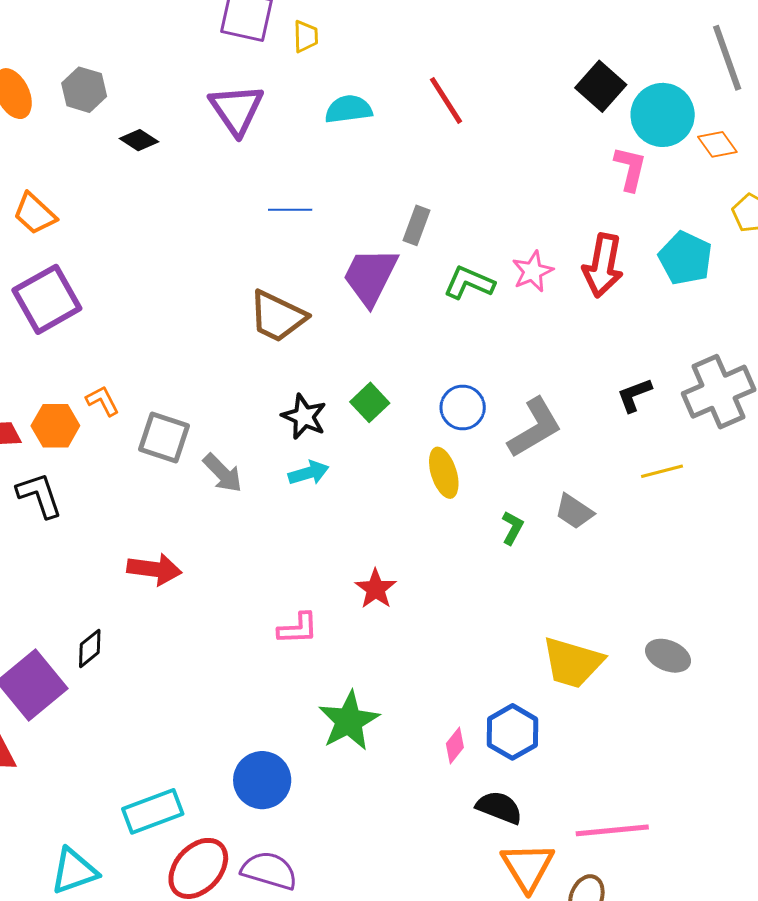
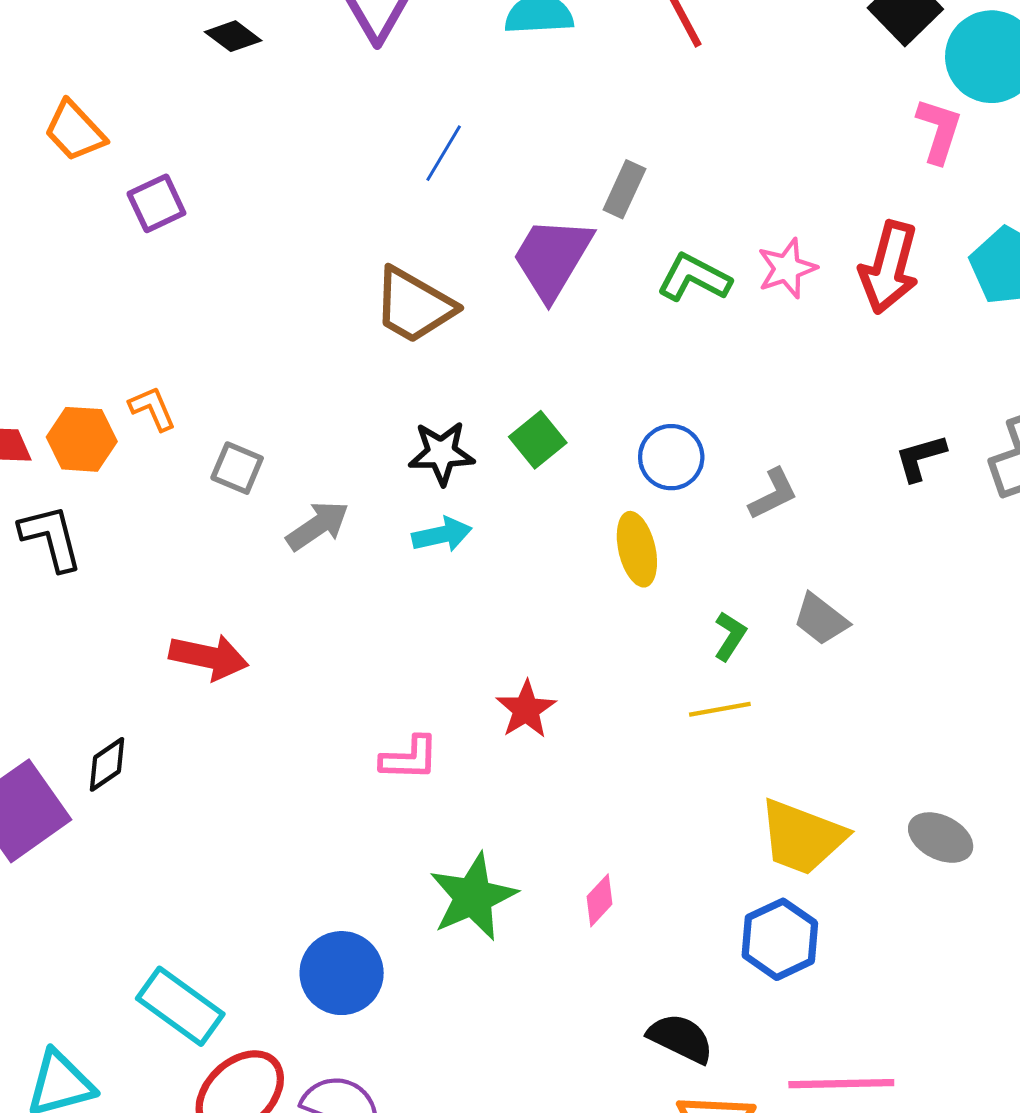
blue line: (290, 210) -> (444, 153), turned -63
purple square: (47, 299) -> (156, 203), moved, size x0.6
black star: (304, 417) -> (441, 453), turned -30
gray L-shape: (535, 428) -> (773, 494), size x0.6
gray square: (164, 438) -> (237, 468), size x0.7
yellow line: (662, 471) -> (720, 709), moved
gray arrow: (223, 473) -> (318, 526), turned -84
blue hexagon: (513, 732) -> (780, 939), moved
pink diamond: (455, 745) -> (599, 900), moved
cyan rectangle: (153, 811) -> (180, 1006), turned 52

